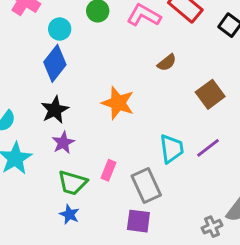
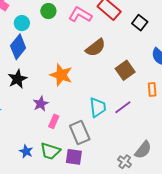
brown semicircle: (167, 63) -> (96, 48), size x1.5
purple star: (63, 143) -> (41, 104), moved
green trapezoid: (72, 183) -> (50, 151), moved
gray cross: (212, 227) -> (125, 162), turned -32

